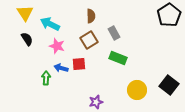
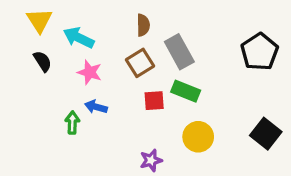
black pentagon: (169, 15) -> (260, 52), moved
gray rectangle: (114, 33) -> (179, 52), size x1.5
red square: (79, 64) -> (154, 101), moved
yellow circle: (137, 90) -> (198, 137), moved

